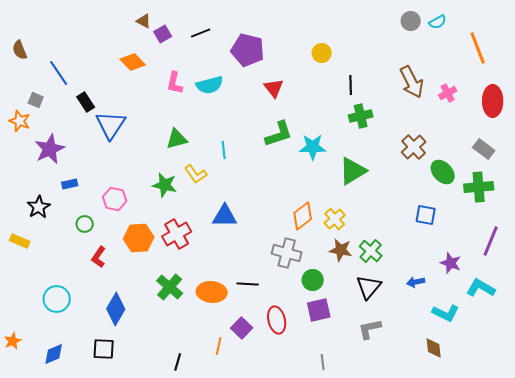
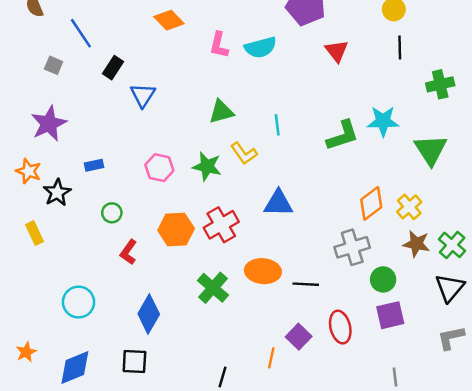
black line: (351, 85) -> (400, 47), moved
black rectangle: (86, 102) -> (113, 68), turned 66
orange star: (20, 121) -> (29, 171), moved
blue triangle: (111, 125) -> (143, 95), size x0.7
green L-shape: (279, 134) -> (343, 135), moved
purple star: (50, 149) -> (49, 124), moved
green triangle: (353, 171) -> (431, 150), turned -32
pink hexagon: (115, 199) -> (159, 168), moved
yellow rectangle: (20, 241) -> (35, 233), turned 42
gray cross: (287, 253) -> (352, 247), turned -32
orange ellipse: (212, 292) -> (263, 271), moved
blue diamond: (54, 354) -> (75, 367), size x1.4

